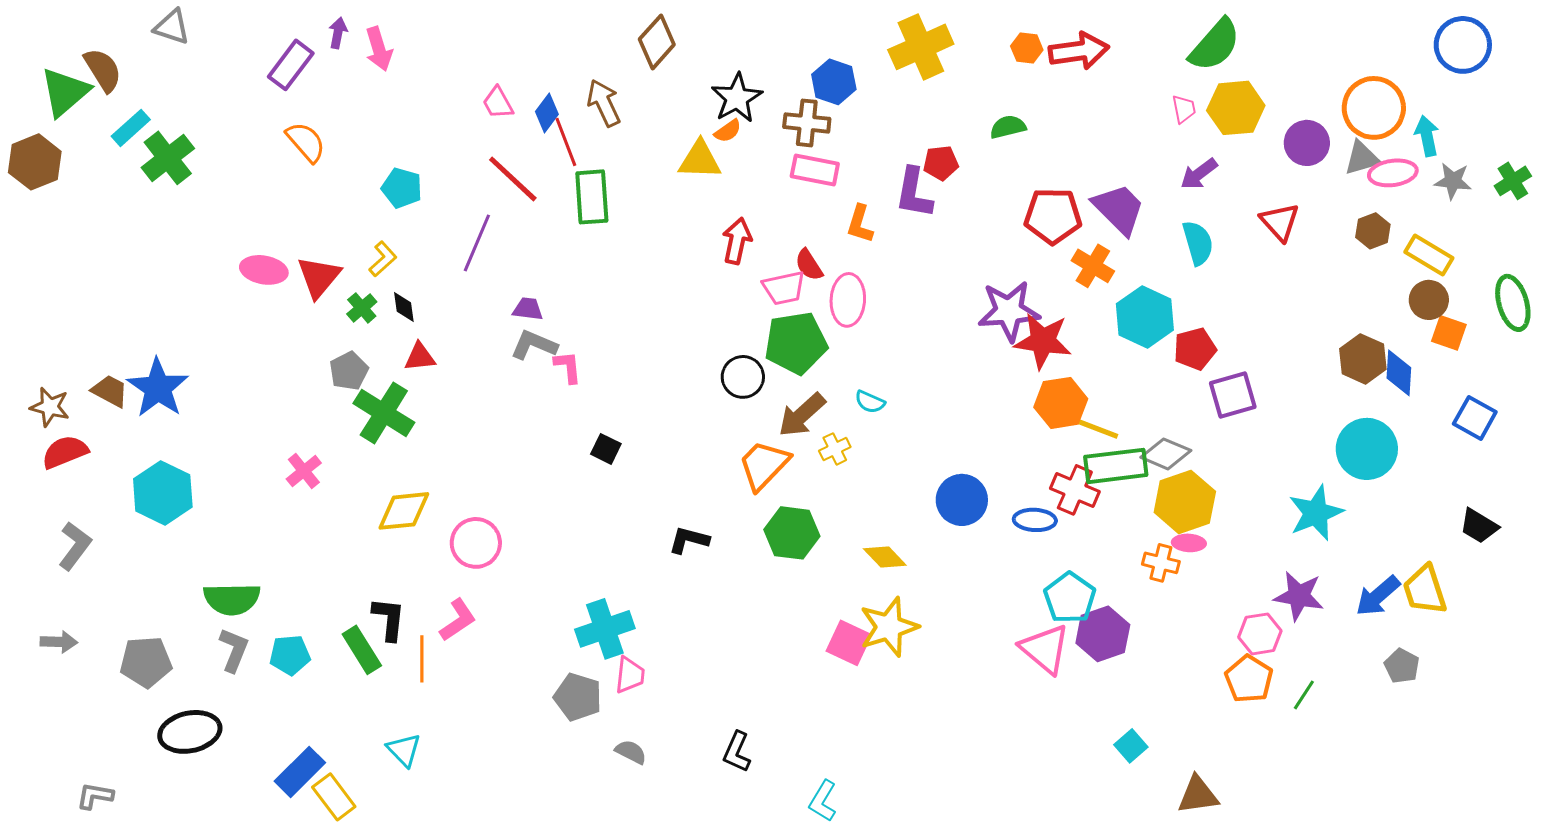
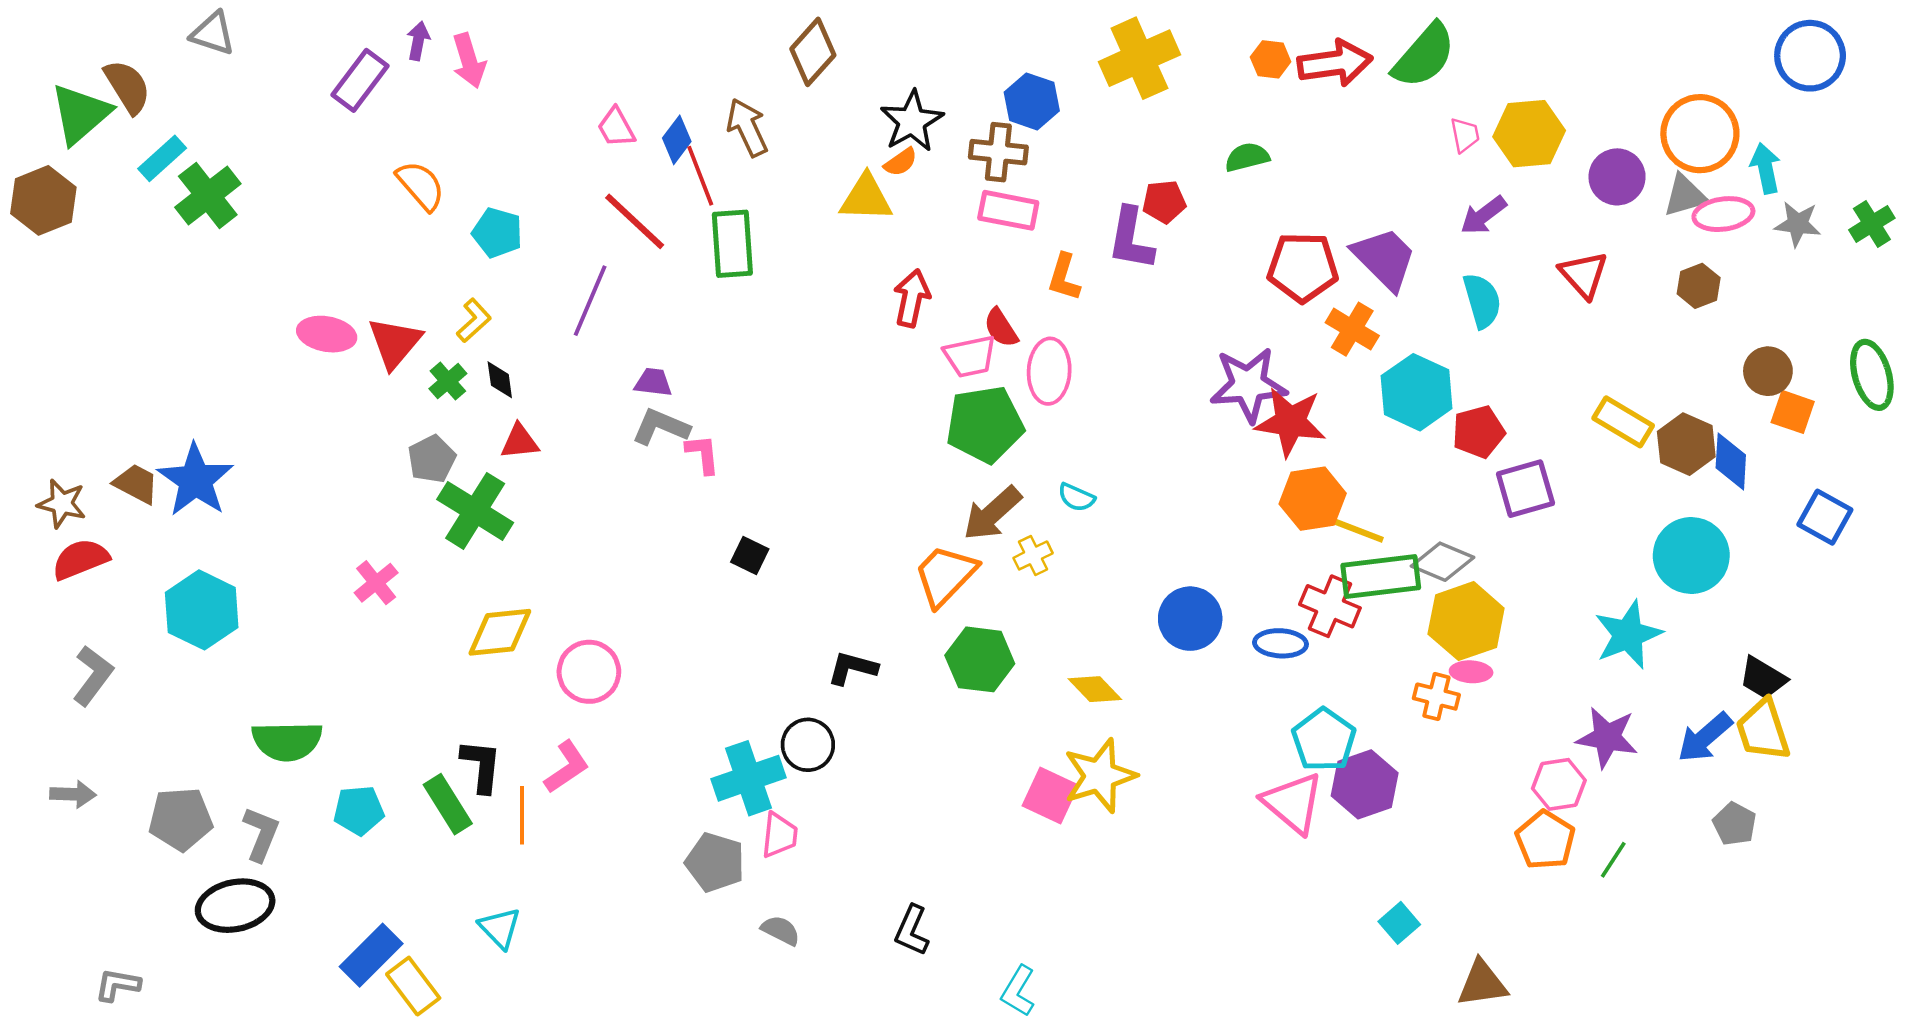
green semicircle: (1215, 45) -> (1424, 56), moved
orange semicircle: (306, 142) -> (421, 186), moved
yellow rectangle: (1429, 255) -> (1623, 422), moved
black circle: (743, 377) -> (808, 745), moved
black trapezoid: (1479, 526) -> (1763, 678), moved
gray L-shape: (234, 650) -> (261, 834), moved

